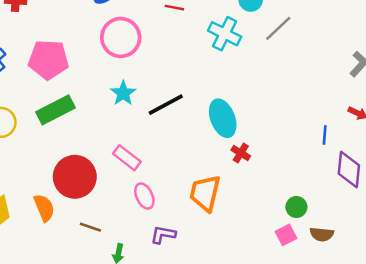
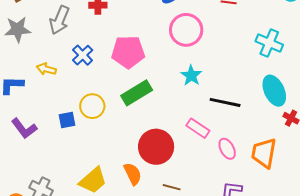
cyan cross: (225, 34) -> (269, 43), moved
black line: (166, 105) -> (225, 102), moved, turned 44
pink ellipse: (144, 196) -> (227, 149), moved

